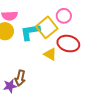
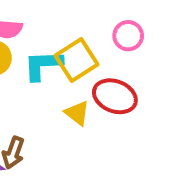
pink circle: (64, 16) -> (128, 36), moved

